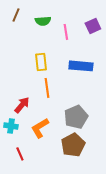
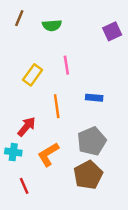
pink line: (66, 32) -> (66, 65), moved
yellow rectangle: (41, 62) -> (33, 75), moved, turned 42
blue rectangle: (81, 66) -> (94, 98), moved, size x0.6

